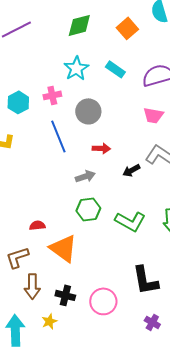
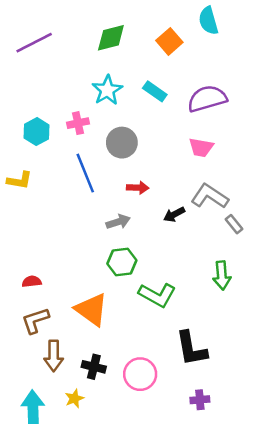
green L-shape: (130, 221) -> (157, 295), moved
red semicircle: (37, 225) -> (32, 281), moved
purple cross: (152, 322) -> (200, 400), turned -35

